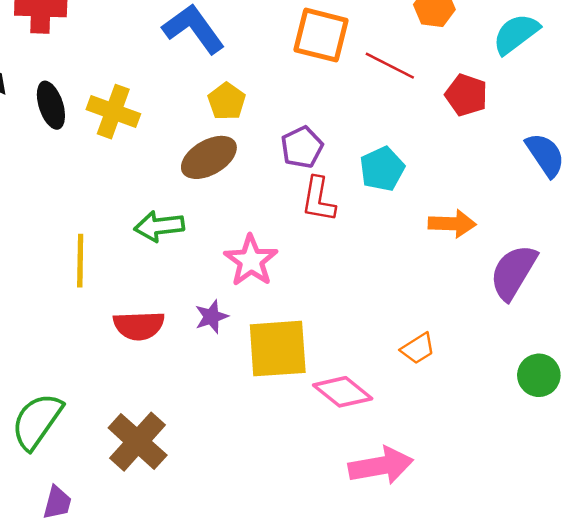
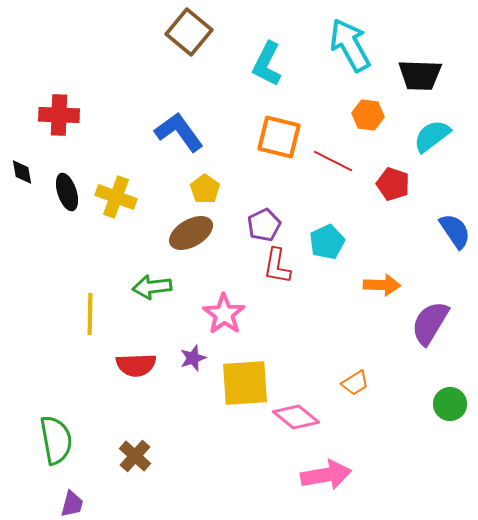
green semicircle: (37, 421) -> (56, 440), turned 135
brown cross: (138, 442) -> (135, 456), size x0.7

